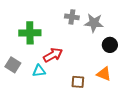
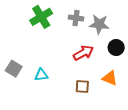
green cross: (30, 33) -> (41, 17), moved, turned -30
red arrow: (53, 55) -> (83, 53), moved

